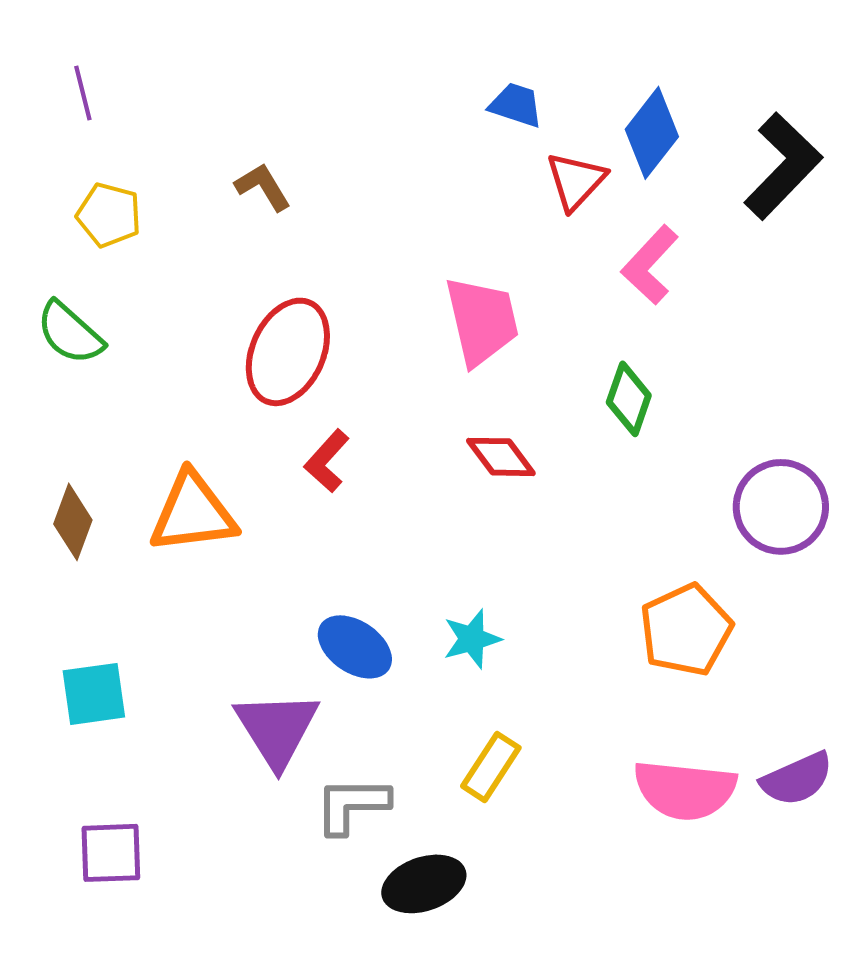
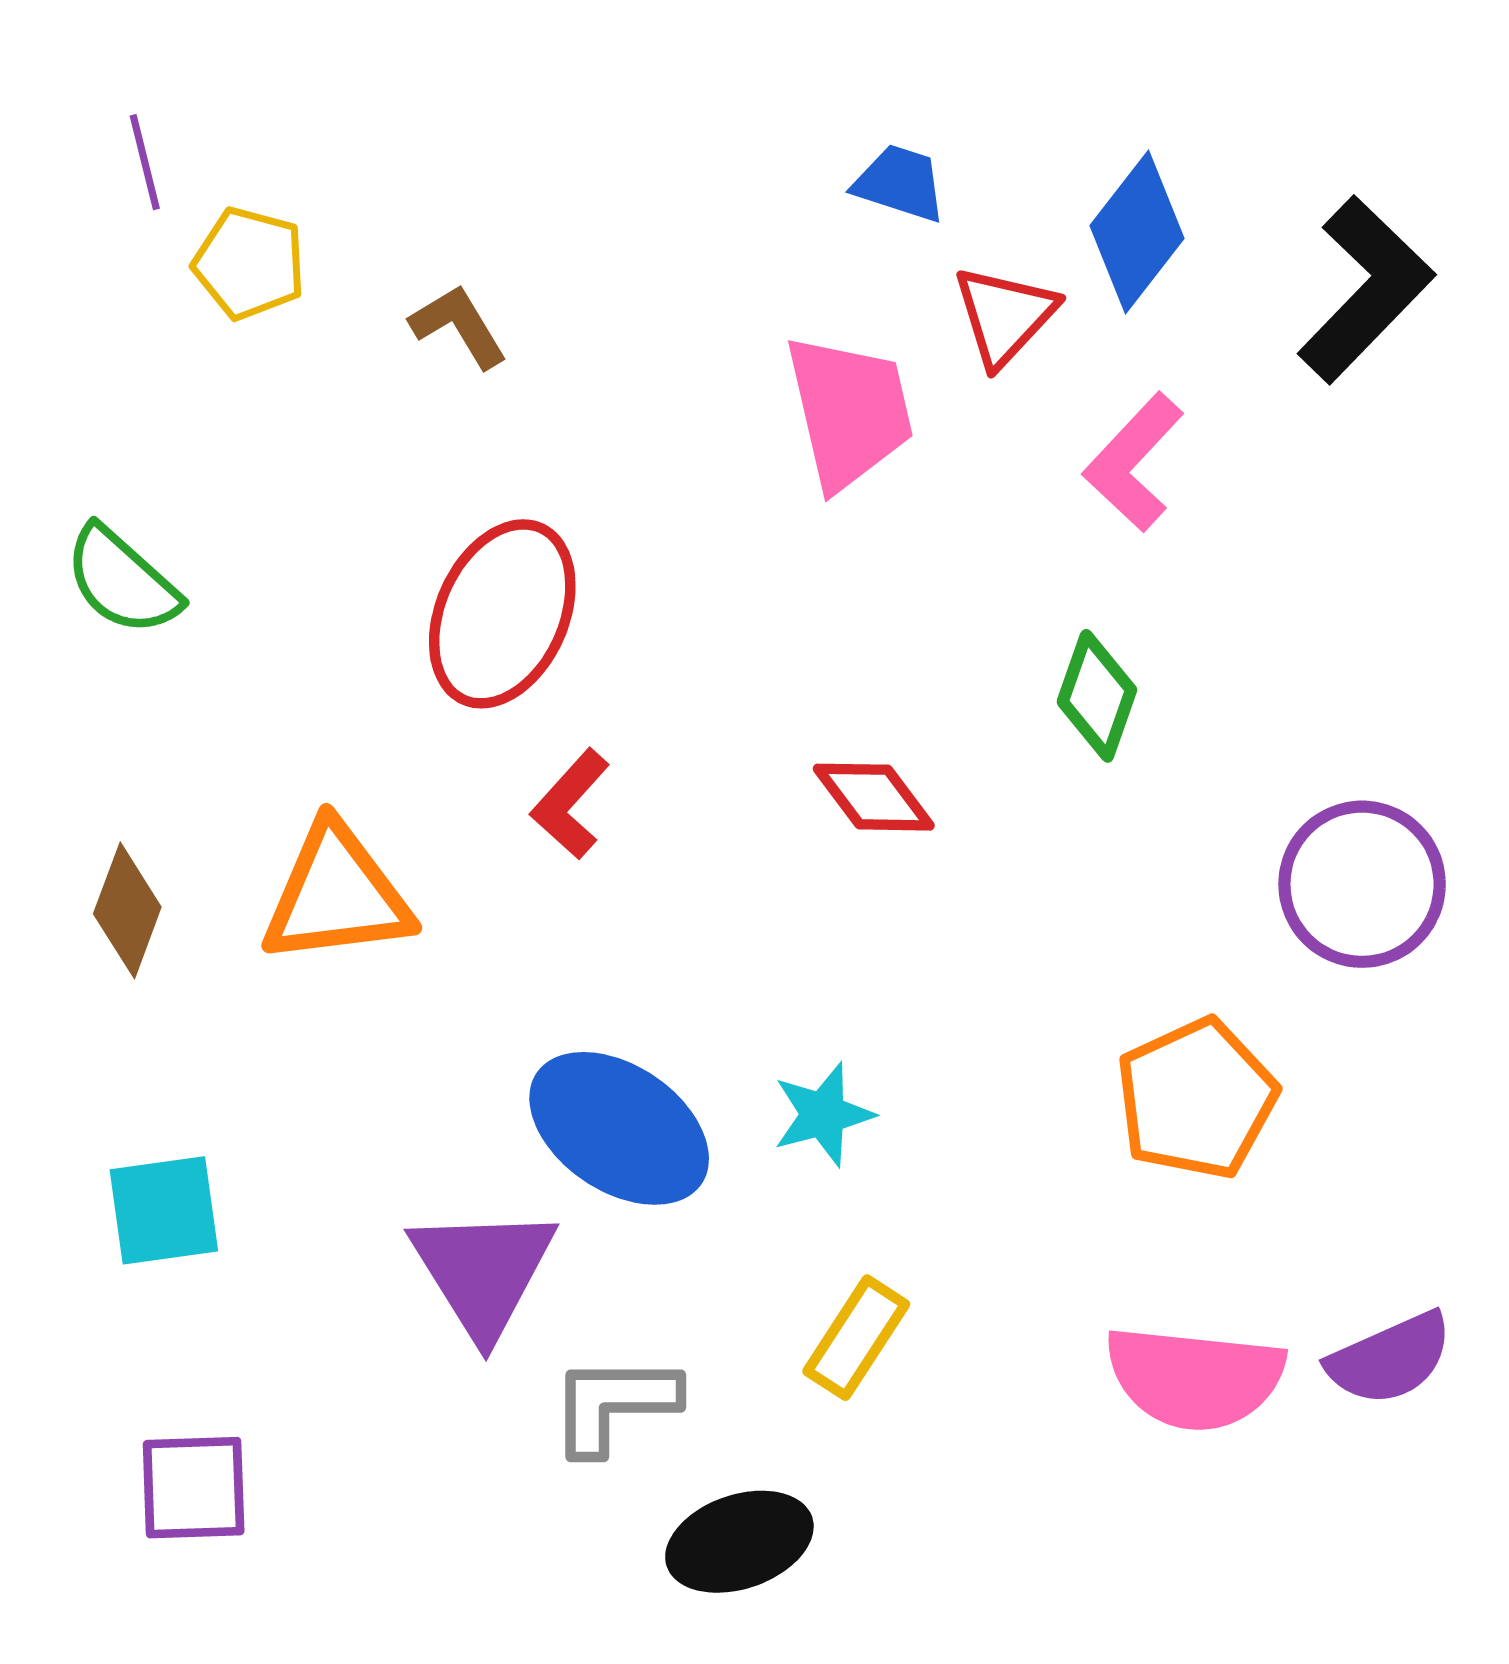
yellow pentagon: (109, 215) -> (249, 263), moved
pink trapezoid: (482, 321) -> (849, 412), moved
blue ellipse: (355, 647) -> (619, 1128), size x1.4

